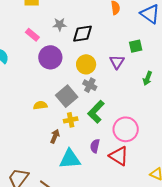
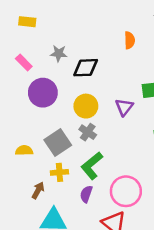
purple semicircle: (95, 146) -> (86, 194), moved

